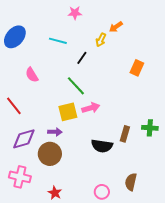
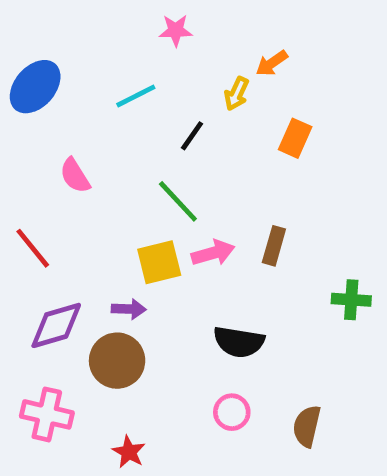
cyan line: (58, 41) -> (136, 96), turned -42
orange rectangle: (137, 68) -> (295, 138), moved
brown rectangle: (125, 134) -> (274, 246), moved
pink circle: (102, 192) -> (232, 412), moved

